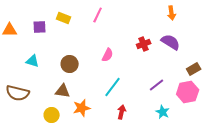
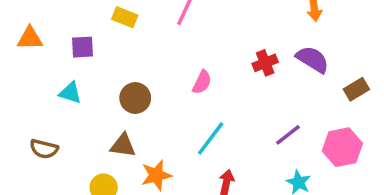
purple square: (40, 27) -> (83, 47), moved
brown rectangle: (194, 69) -> (356, 89), moved
brown semicircle: (18, 93) -> (44, 149), size x0.7

